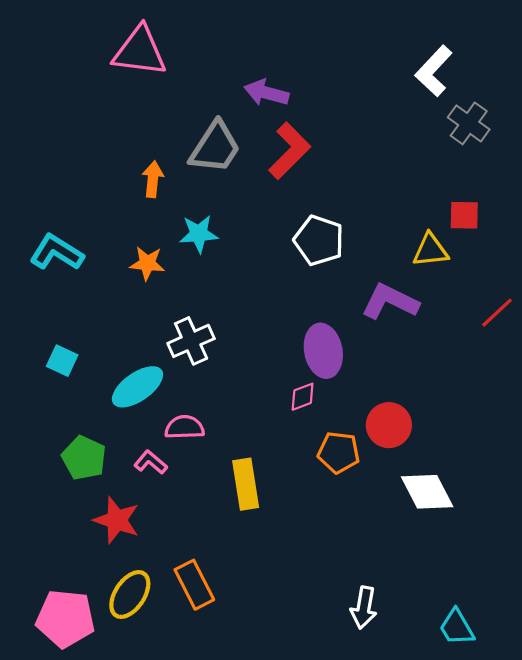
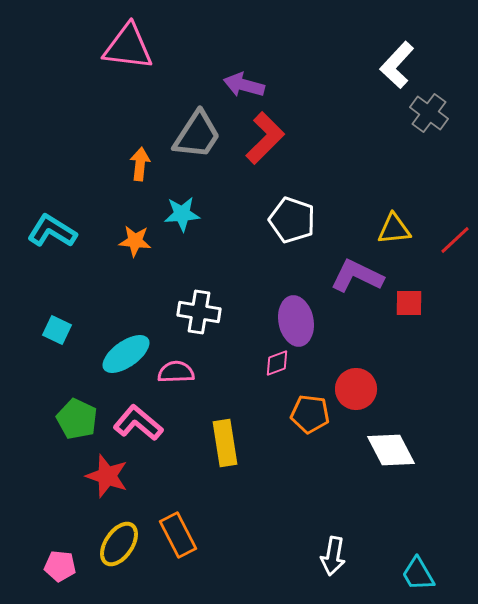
red square: (464, 215) -> (409, 303), moved
red line: (497, 313) -> (455, 240), moved
white cross: (191, 341) -> (199, 312), moved, turned 33
pink semicircle: (184, 427) -> (176, 372), moved
pink L-shape: (151, 462) -> (138, 423), size x1.6
pink pentagon: (65, 619) -> (60, 566), size x0.6

